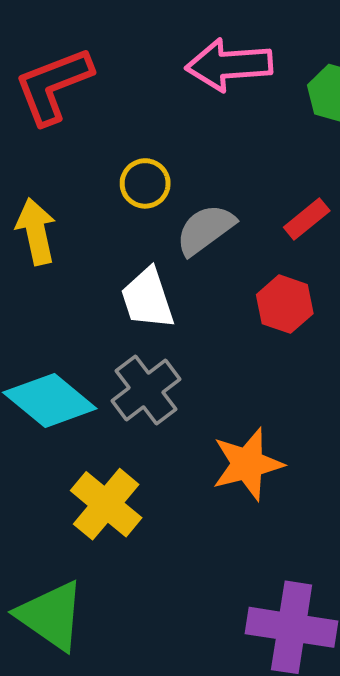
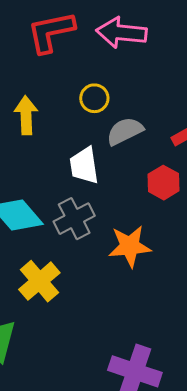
pink arrow: (229, 65) -> (121, 33), moved
orange star: (247, 464) -> (130, 246), moved

